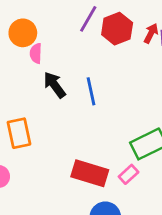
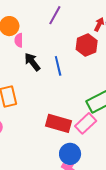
red hexagon: (117, 29) -> (87, 45), moved
pink rectangle: (129, 174) -> (86, 123), size x1.5

